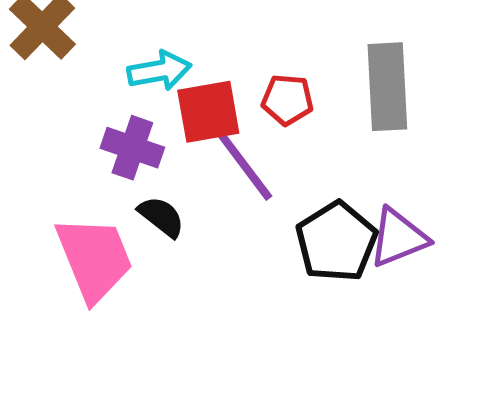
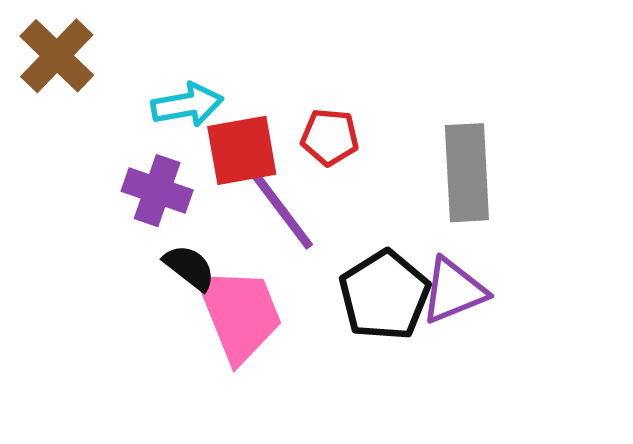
gray rectangle: (387, 87) -> (467, 173), moved
pink trapezoid: (94, 259) -> (240, 314), moved

